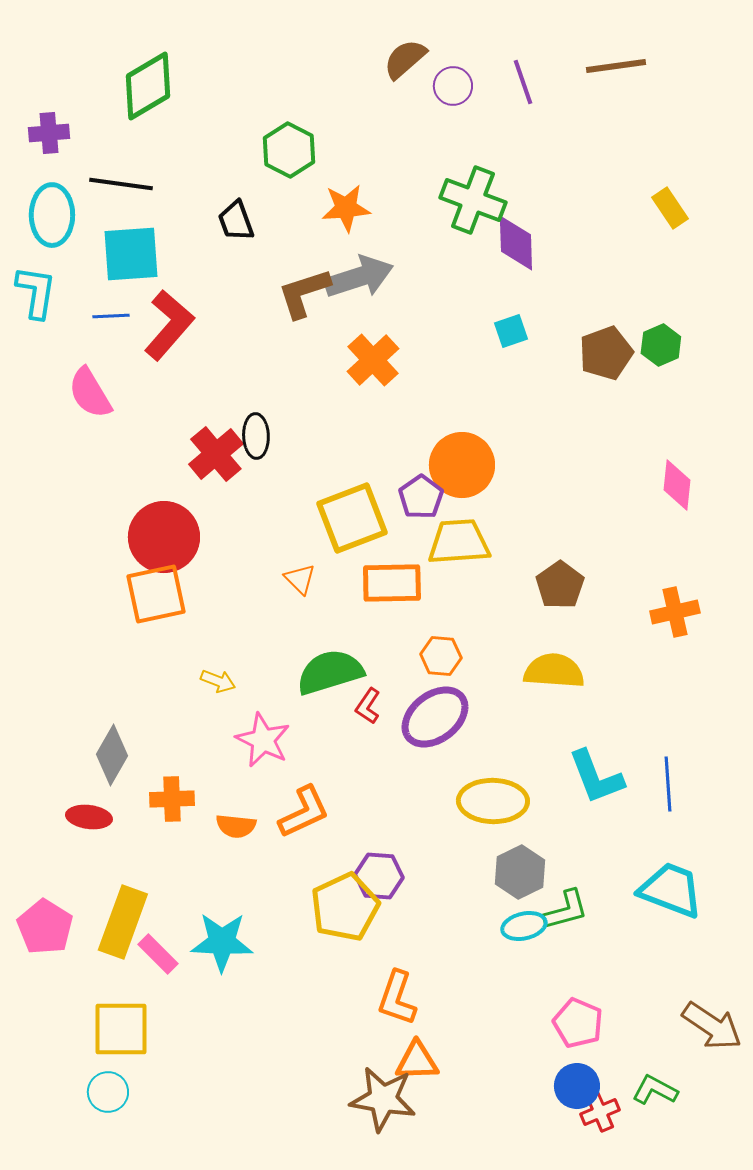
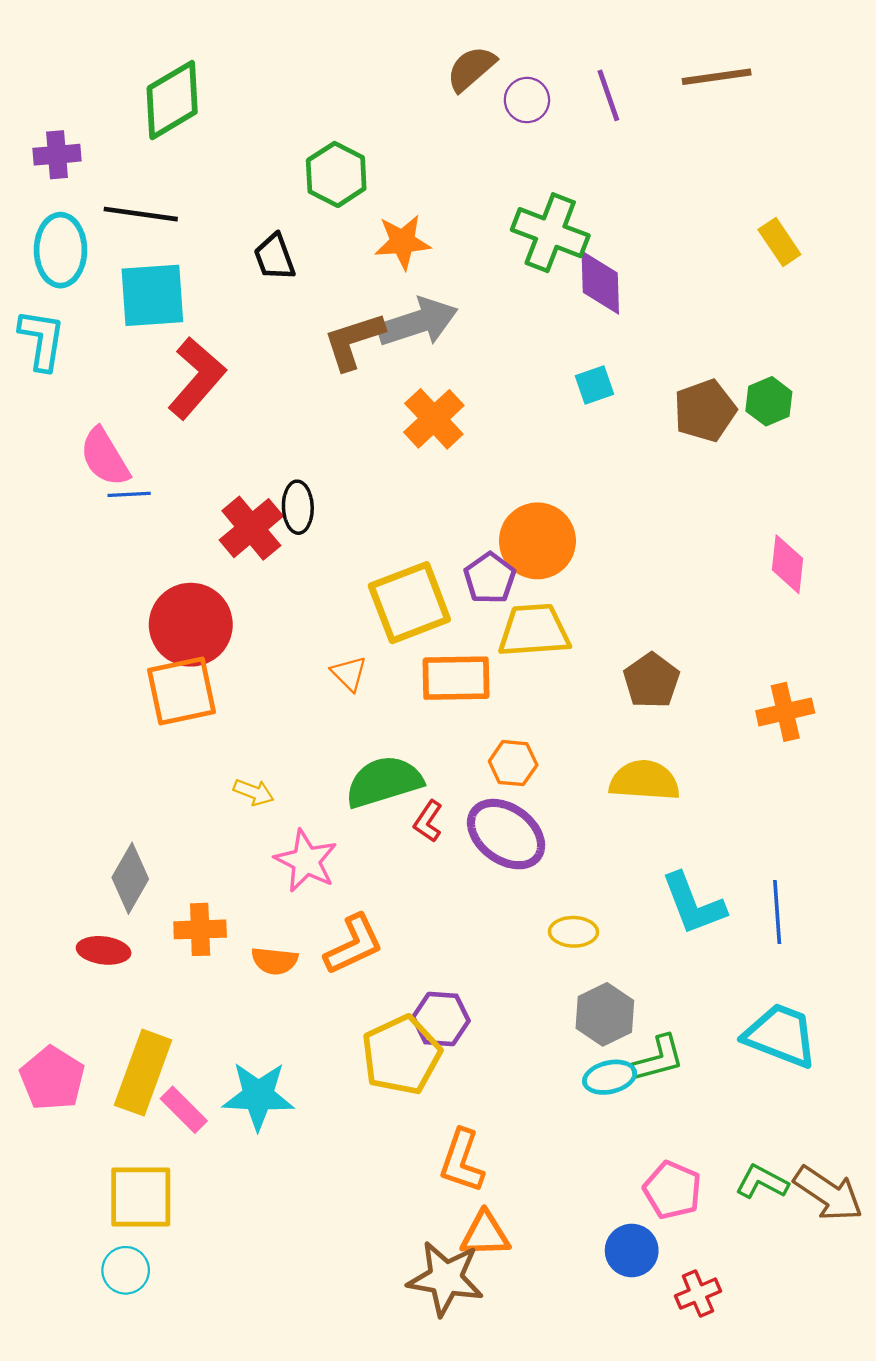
blue line: (111, 316) -> (129, 494), moved
purple ellipse: (435, 717) -> (506, 834), turned 74
yellow ellipse: (493, 801) -> (574, 932), size x0.6
blue circle: (577, 1086) -> (632, 1251), moved
green L-shape: (655, 1090) -> (762, 1182), moved

